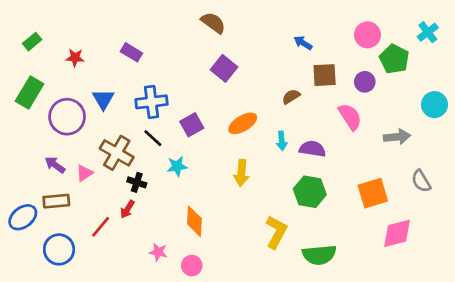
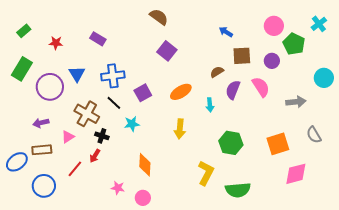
purple semicircle: (312, 149) -> (233, 90), moved, turned -78
purple arrow: (55, 165) -> (41, 123), turned -49
pink triangle: (84, 173) -> (68, 137), moved

